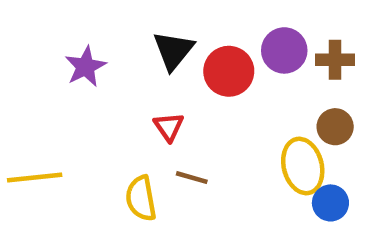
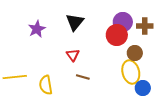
red circle: (229, 71) -> (117, 35), moved
brown circle: (335, 127) -> (135, 53), moved
yellow semicircle: (141, 198) -> (46, 85), moved

